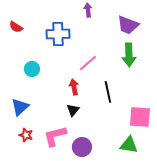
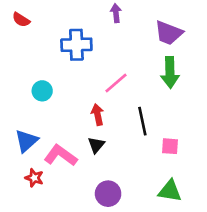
red semicircle: (16, 27) -> (21, 20), moved
pink square: (140, 117) -> (170, 146), moved, size x0.6
pink L-shape: (55, 136) -> (61, 155), moved, turned 50

